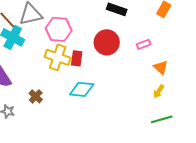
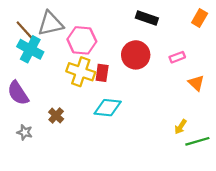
yellow arrow: (159, 91) -> (181, 127), moved

